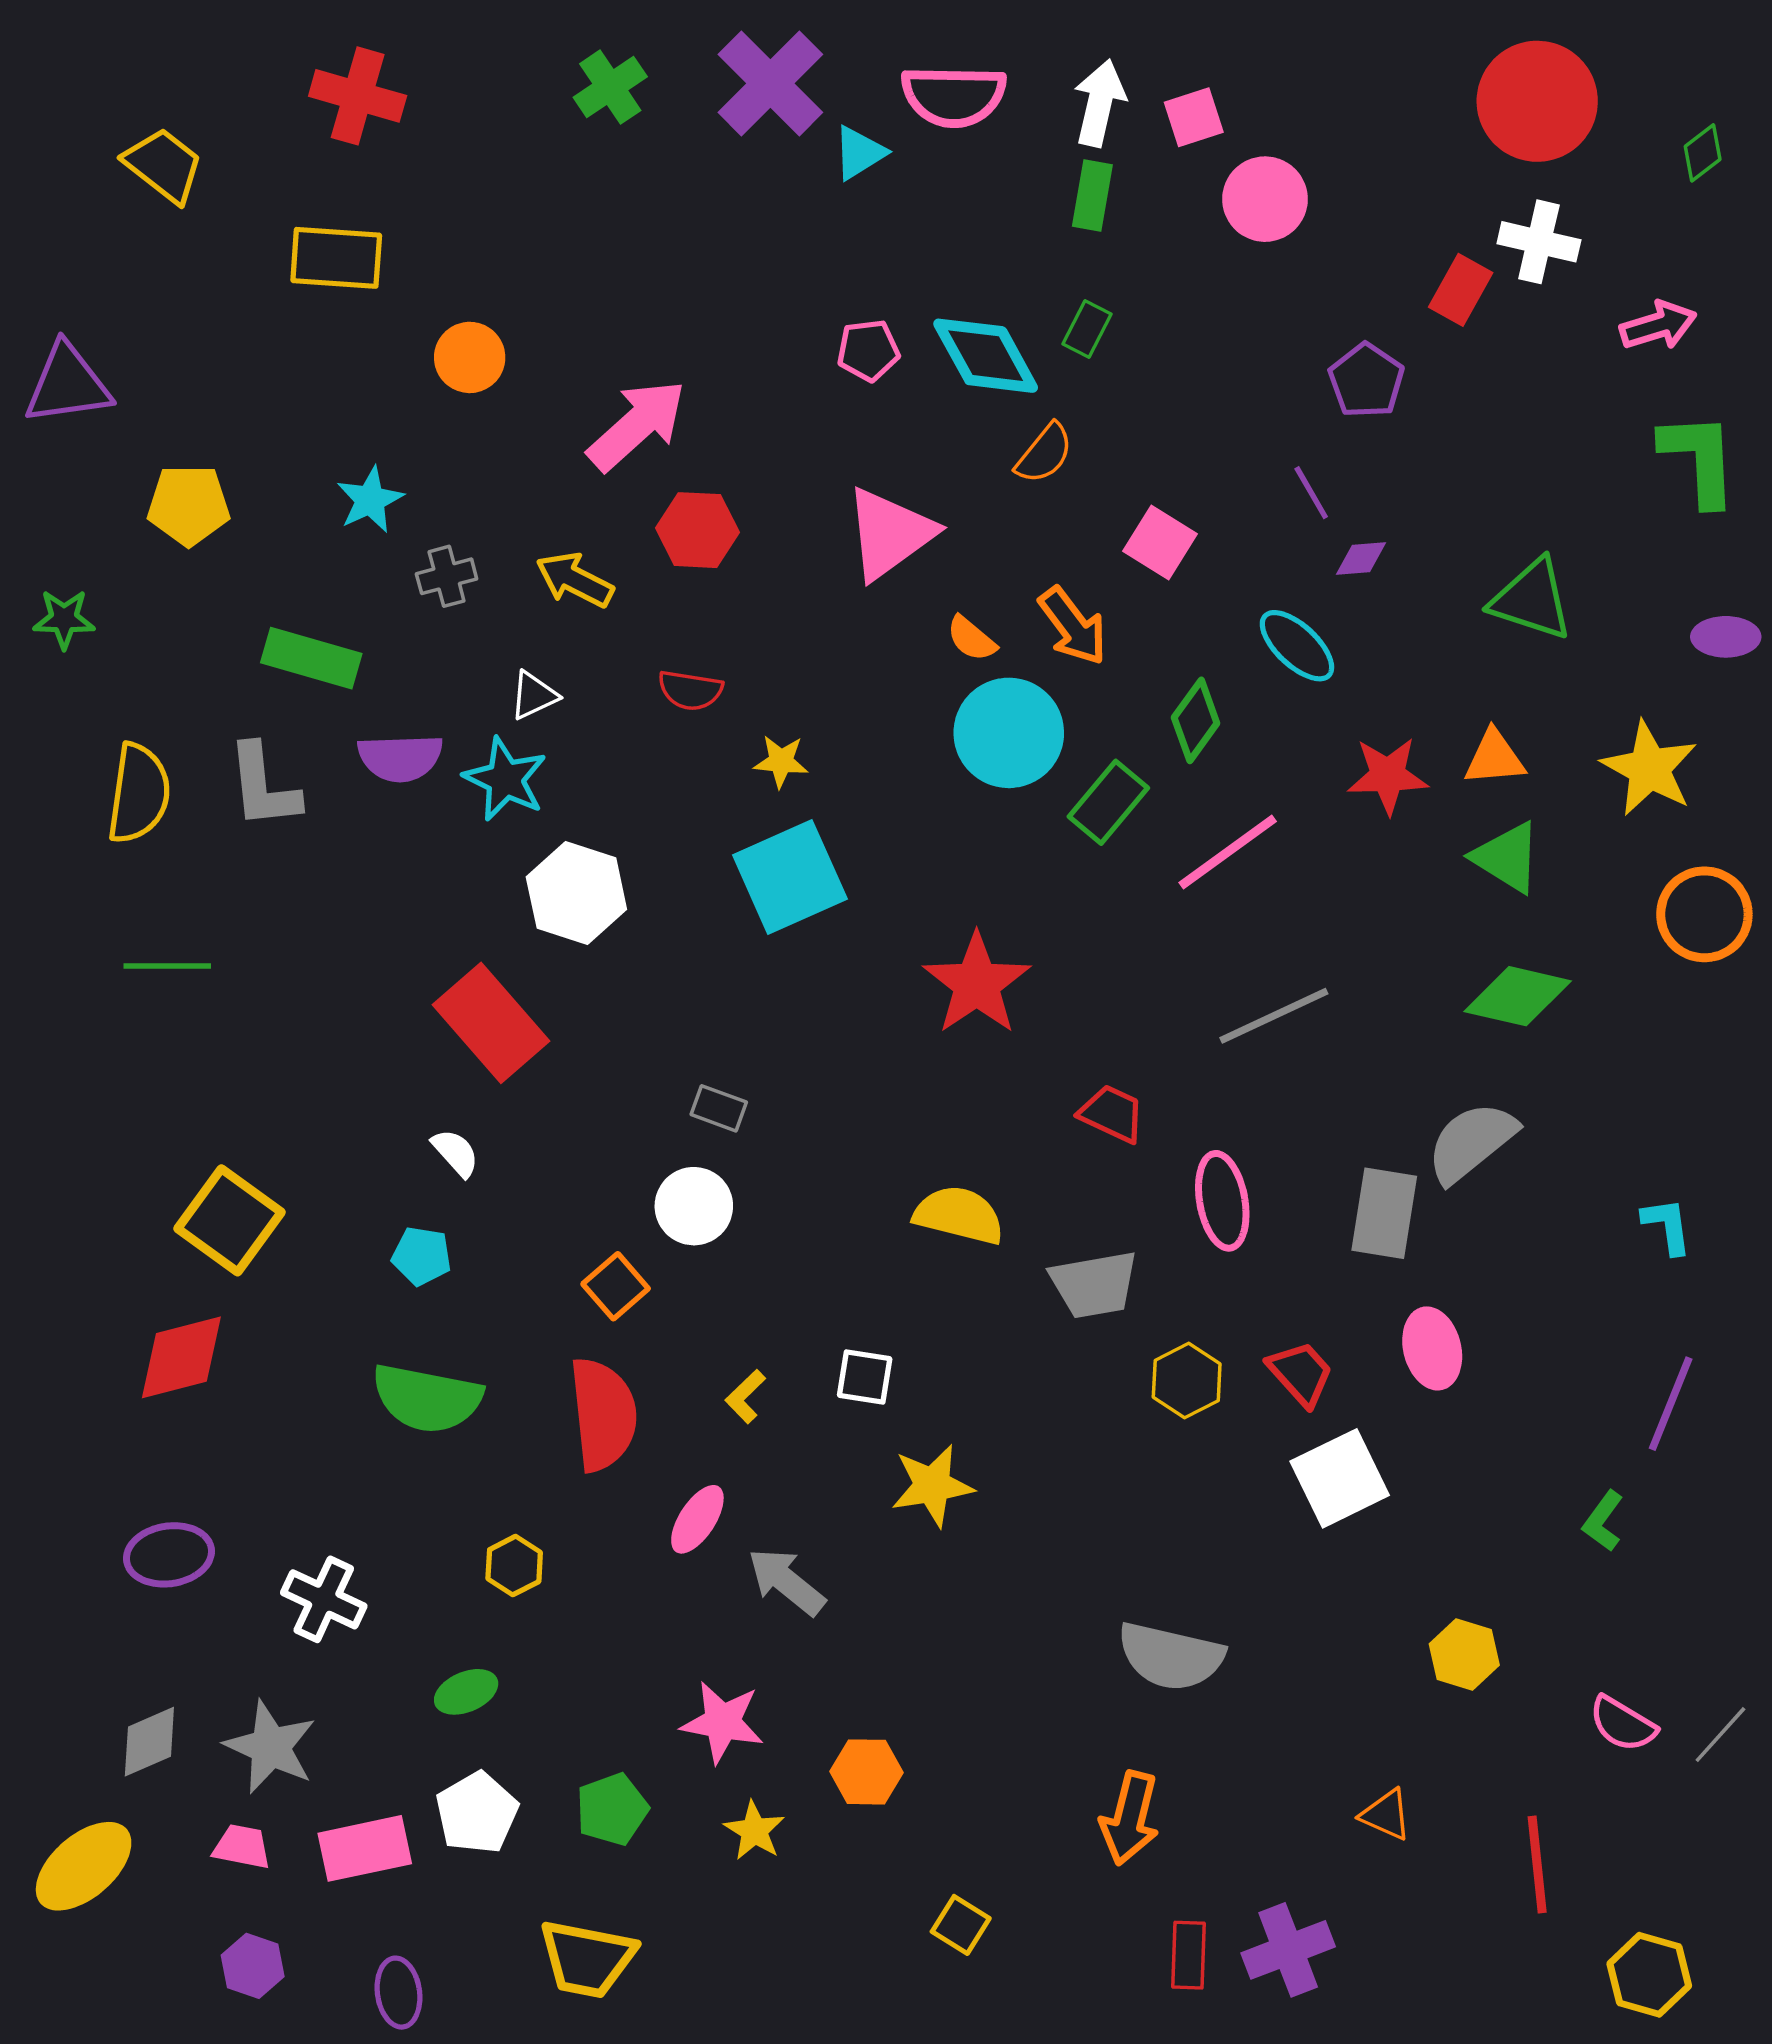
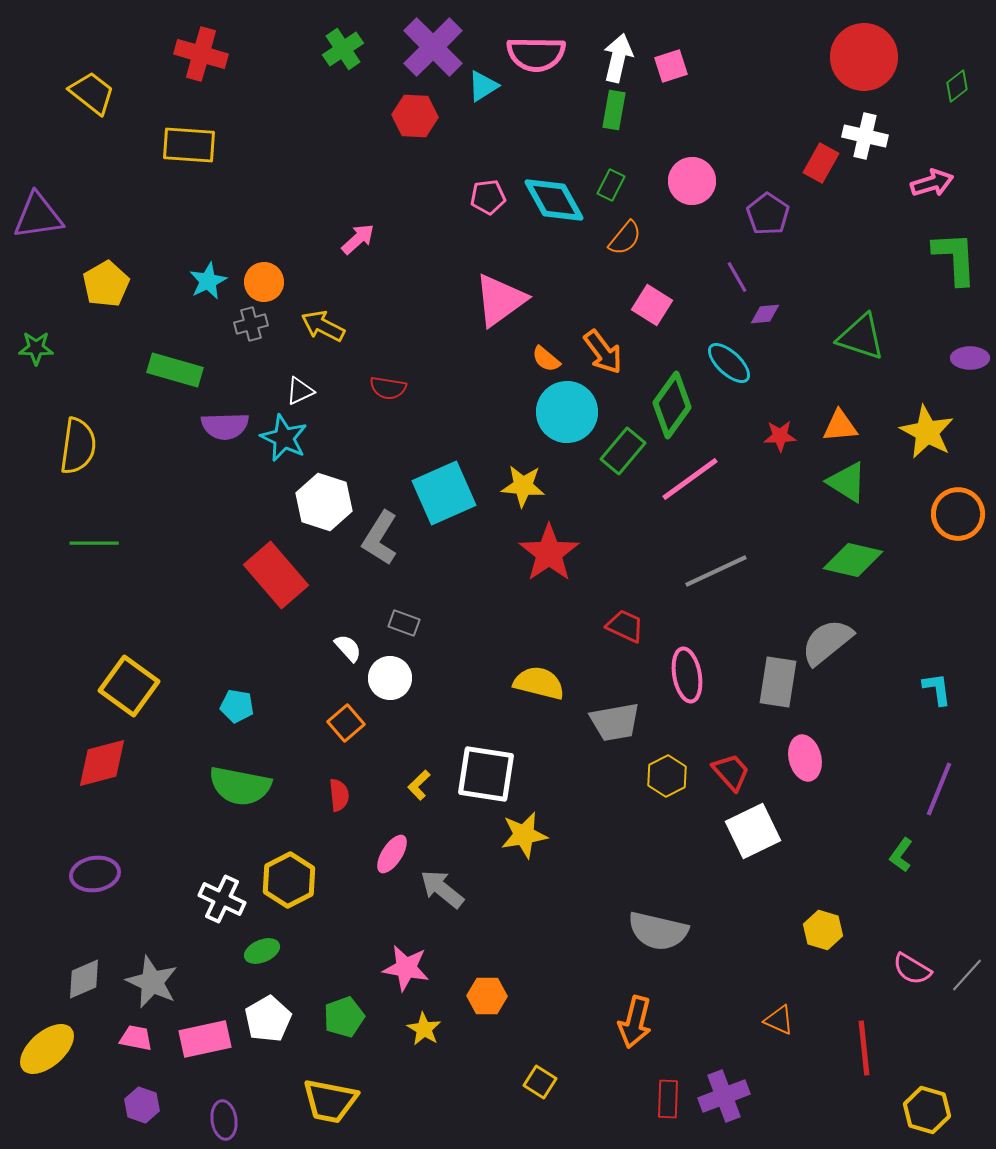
pink circle: (1265, 199) -> (692, 181), moved
orange circle: (470, 357) -> (264, 282), moved
pink arrow: (637, 425) -> (358, 239), size x0.6
orange semicircle: (1044, 454) -> (625, 238), moved
yellow pentagon: (189, 505) -> (106, 284), turned -30
red hexagon: (697, 530) -> (415, 116), moved
green diamond: (1196, 720) -> (672, 405), size x1.4
yellow star: (781, 761) -> (523, 486), moved, size x1.4
red star: (1388, 776) -> (780, 436), size x0.7
gray L-shape: (263, 786) -> (380, 538), moved, turned 38
white semicircle: (455, 1153) -> (348, 648), moved
white square: (865, 1377) -> (486, 774), size x1.8
red semicircle: (603, 1414) -> (339, 795), size x0.5
yellow hexagon: (514, 1566) -> (289, 880), size x1.6
white cross: (324, 1599) -> (222, 899), moved

